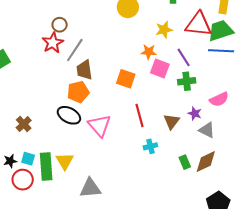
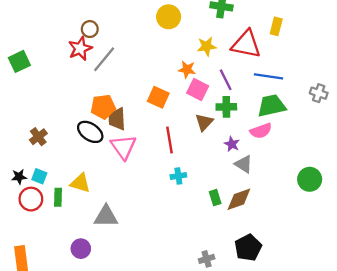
green trapezoid: (221, 31) -> (272, 106), moved
brown trapezoid: (84, 70) -> (117, 119), moved
brown triangle: (172, 121) -> (204, 122), moved
yellow triangle: (65, 161) -> (80, 183), turned -48
green rectangle: (46, 167) -> (58, 197), moved, size x0.6

